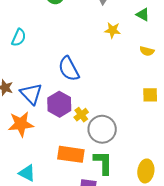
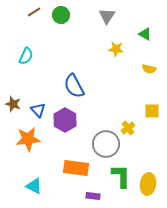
blue triangle: (31, 94) -> (38, 110), size x0.7
yellow cross: (81, 115) -> (128, 128), moved
green L-shape: (103, 163) -> (121, 176), moved

